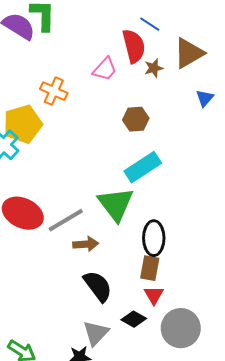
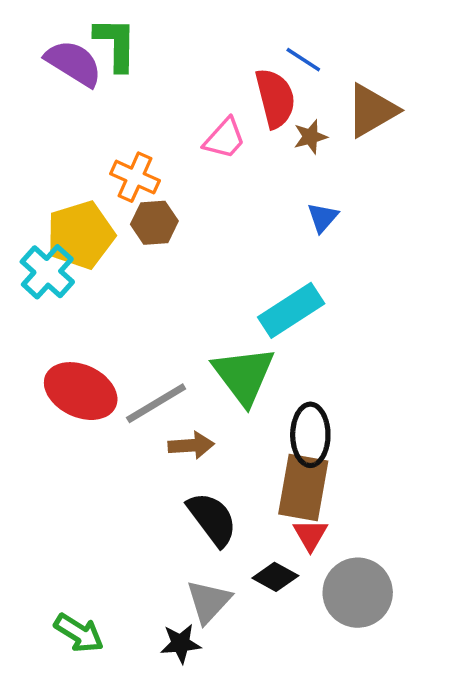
blue triangle: (205, 98) -> (323, 217), moved
brown hexagon: (136, 119) -> (154, 223), moved
brown rectangle: (150, 268) -> (303, 487), size x1.5

